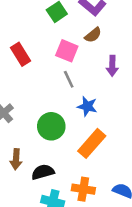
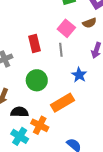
red rectangle: (20, 54) -> (35, 43), moved
blue star: (87, 106) -> (79, 75), moved
orange cross: (83, 189) -> (40, 125), moved

